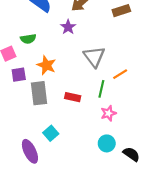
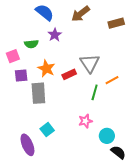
purple star: (68, 27) -> (55, 35), moved
red rectangle: (73, 97) -> (69, 74), moved, turned -40
pink star: (108, 113) -> (85, 121), moved
cyan circle: (107, 143) -> (107, 136), moved

